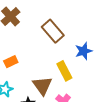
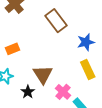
yellow rectangle: (64, 71) -> (88, 70), moved

